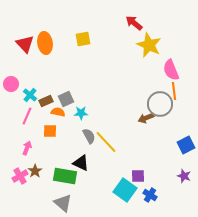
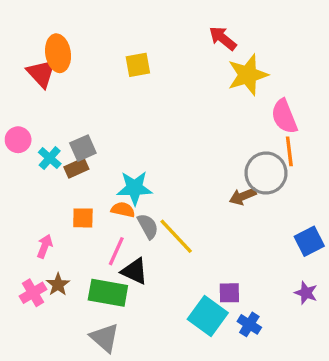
orange ellipse: (45, 43) -> (58, 53), moved
yellow star: (149, 45) -> (248, 75), turned 30
gray square: (66, 99) -> (83, 148), moved
orange semicircle: (58, 112) -> (123, 210), moved
cyan star: (81, 113) -> (135, 188), size x1.5
pink line: (27, 116) -> (116, 251), moved

